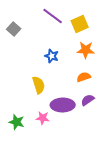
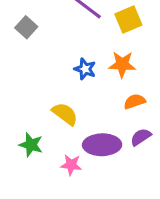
orange star: (86, 50) -> (122, 64), moved
yellow semicircle: (39, 85) -> (65, 114), turned -36
green star: (17, 122) -> (31, 145), moved

